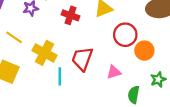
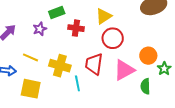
red circle: (125, 35) -> (113, 38), moved
orange circle: (144, 51) -> (148, 56), moved
pink triangle: (114, 72) -> (124, 70), size x1.6

